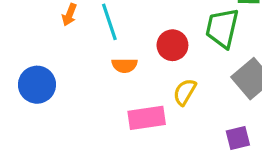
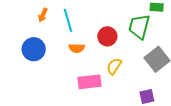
blue circle: (37, 85) -> (34, 49), moved

